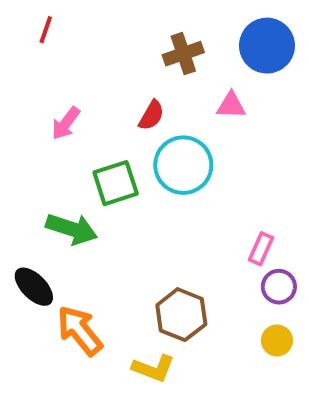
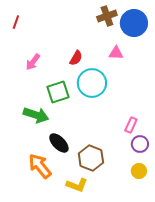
red line: (46, 30) -> (16, 22), moved
brown cross: (183, 54) -> (107, 16), moved
black ellipse: (34, 287) -> (59, 143), moved

